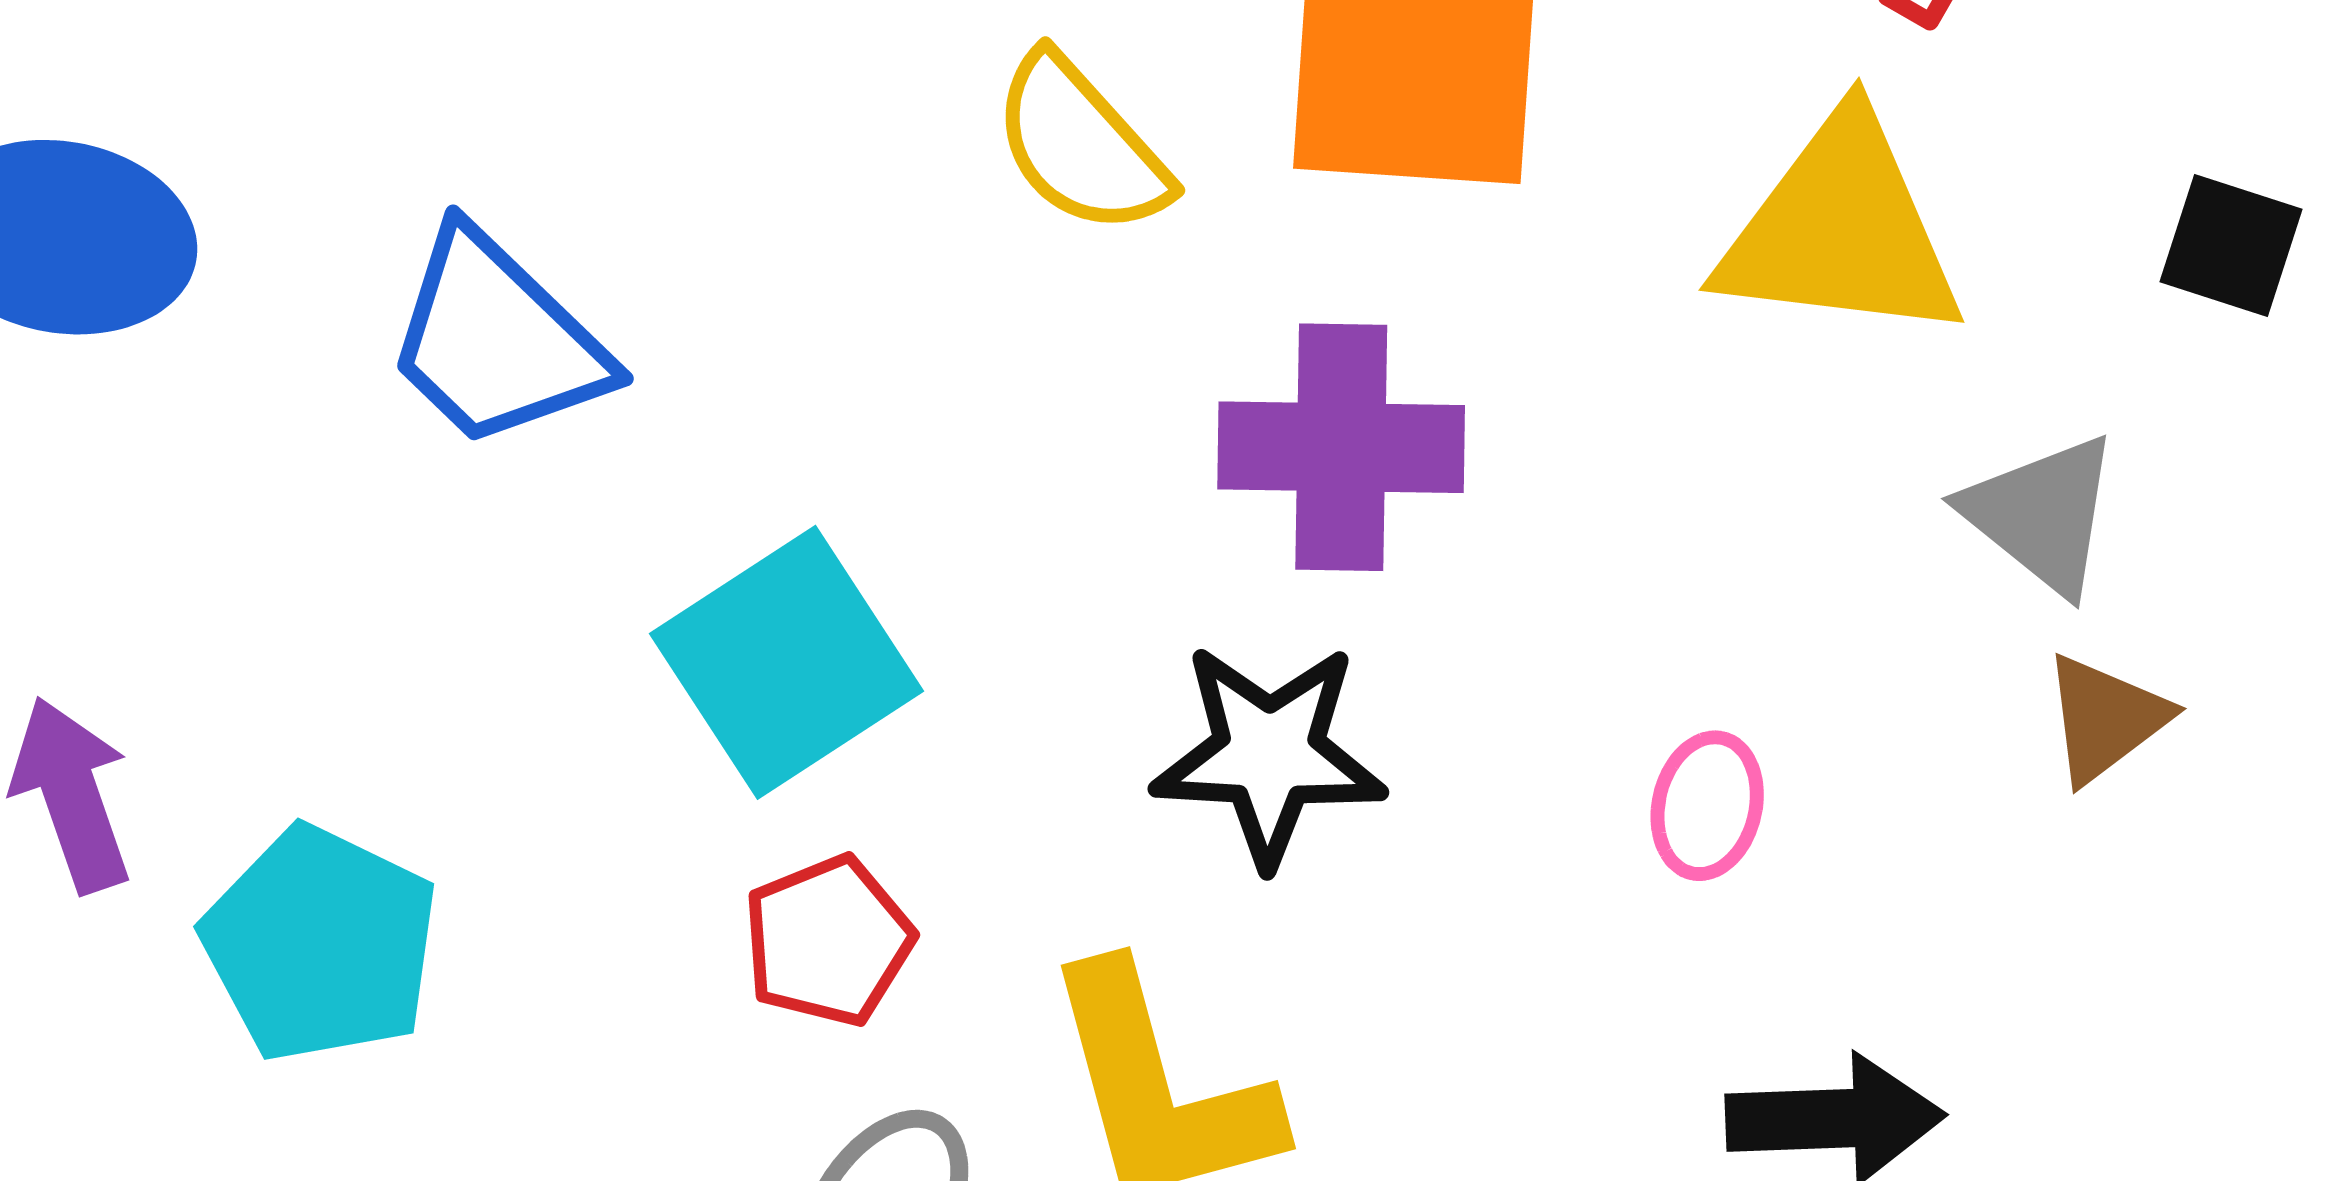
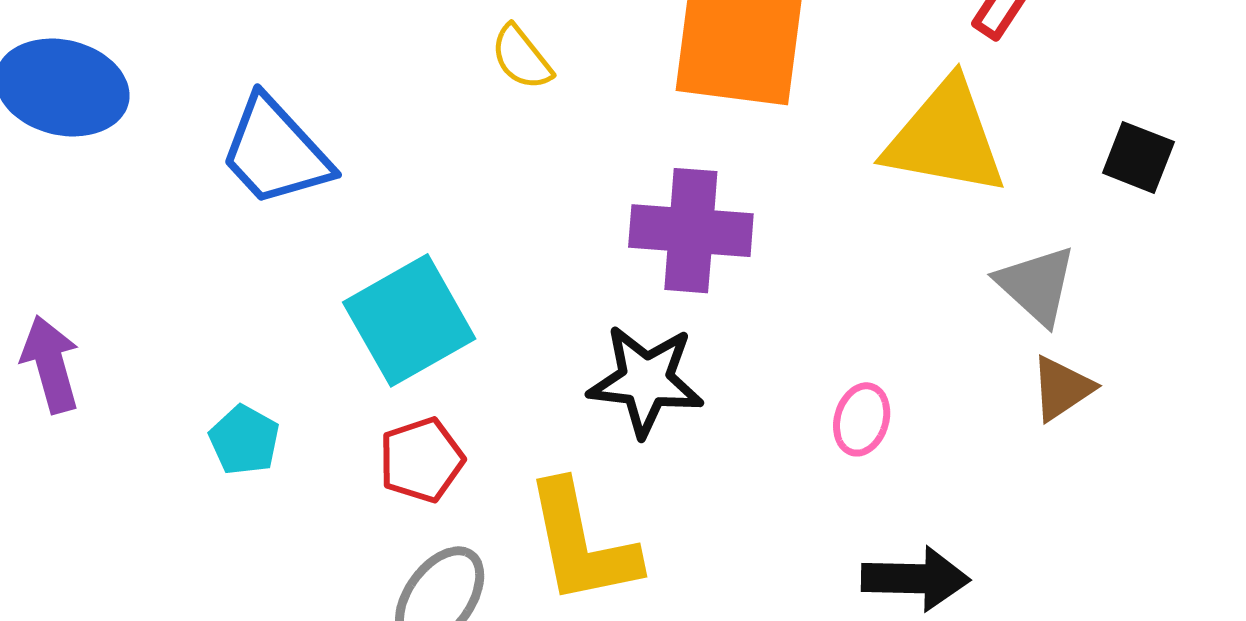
yellow semicircle: (1081, 145) -> (521, 58), moved, size x0.7
cyan pentagon: (321, 944) -> (244, 440), moved, size x0.6

